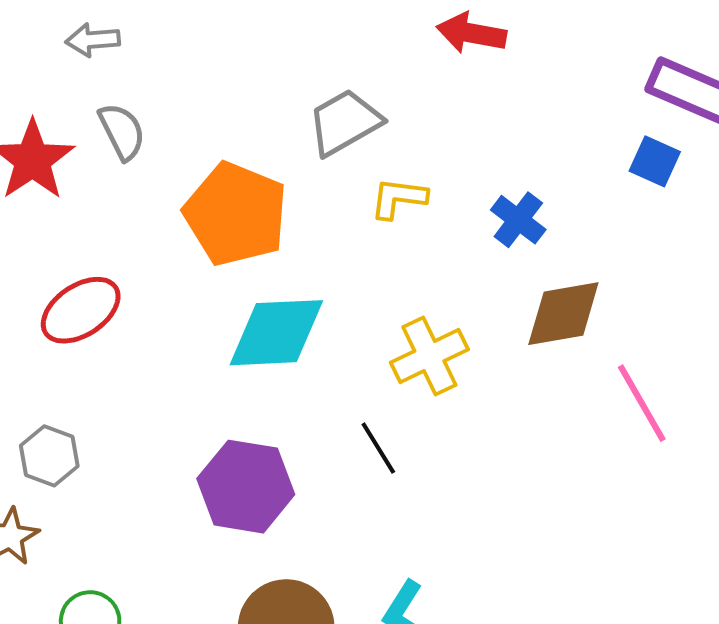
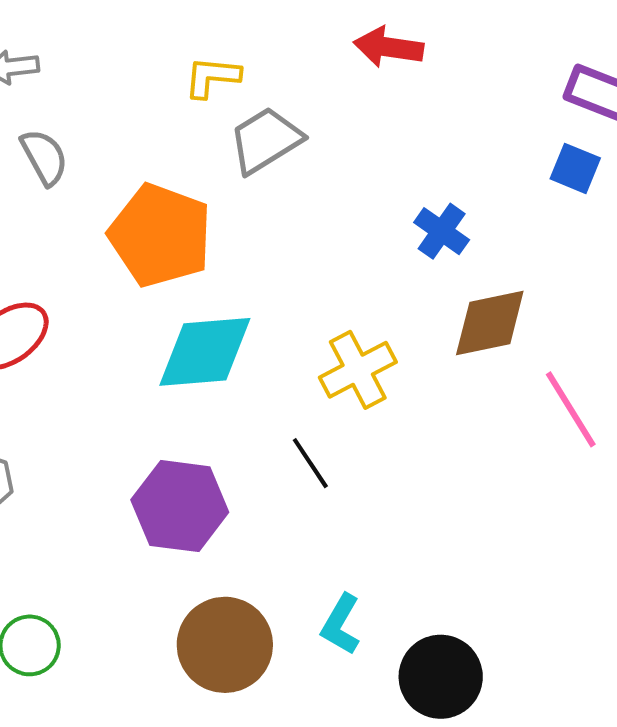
yellow L-shape: (399, 198) -> (212, 77), moved

